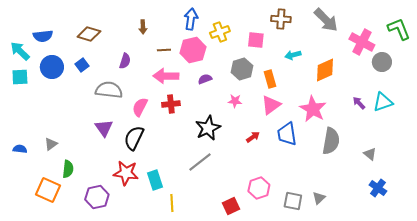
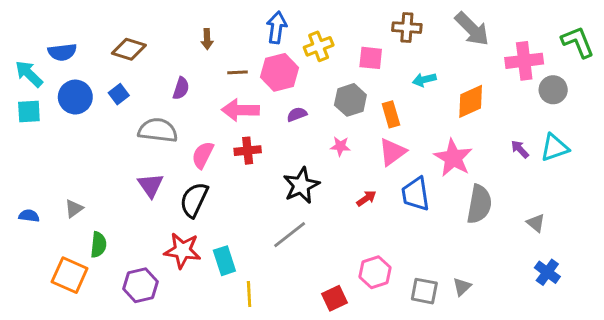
pink cross: (362, 42) -> (524, 61), turned -35

